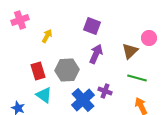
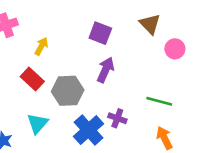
brown triangle: (130, 51) -> (150, 24), moved, turned -30
red rectangle: (38, 71) -> (32, 79), moved, turned -30
cyan triangle: (44, 95) -> (37, 123), turned 36

